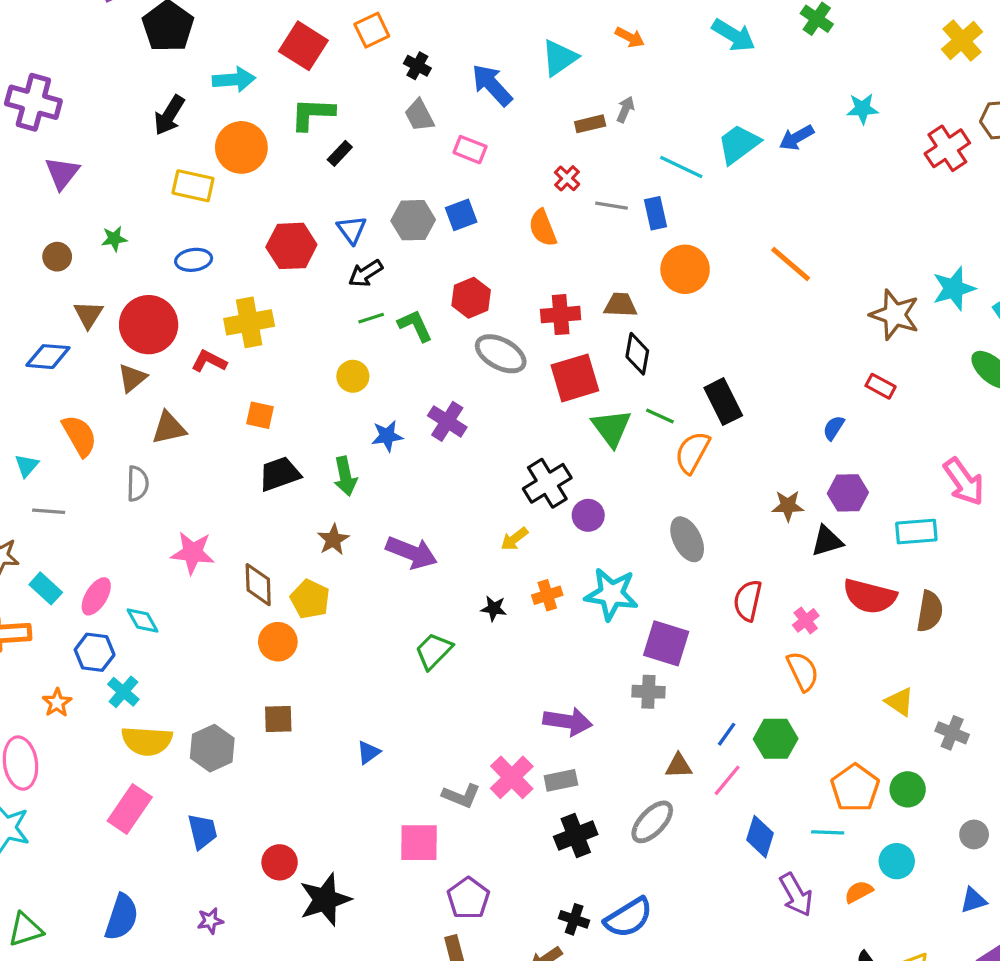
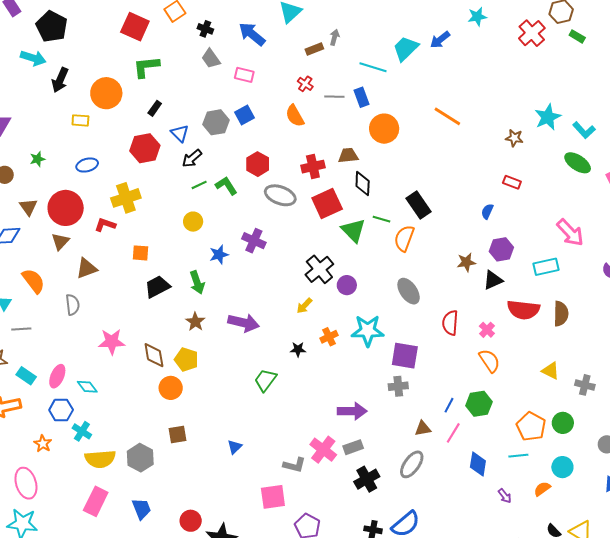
cyan arrow: (234, 80) -> (33, 58), moved, turned 30
black rectangle: (340, 153) -> (155, 108), moved
yellow rectangle: (193, 186) -> (80, 120), size x0.7
brown star: (895, 315) -> (514, 138), size x0.6
purple arrow: (796, 895) -> (505, 496), size x0.6

